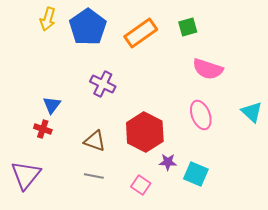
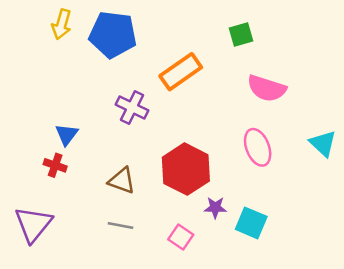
blue pentagon: (88, 27) -> (113, 35), turned -30
orange rectangle: (141, 33) -> (181, 72), moved

